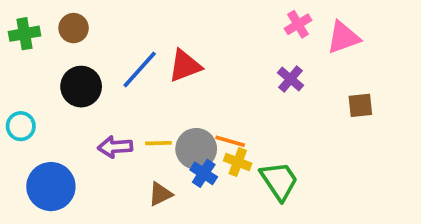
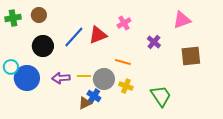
pink cross: (298, 24) -> (124, 23), moved
brown square: (360, 105) -> (191, 56), size x1.5
orange line: (230, 141) -> (123, 62), moved
blue cross: (204, 173) -> (94, 96), moved
green trapezoid: (279, 181) -> (161, 96), moved
blue circle: (51, 187) -> (27, 78), moved

